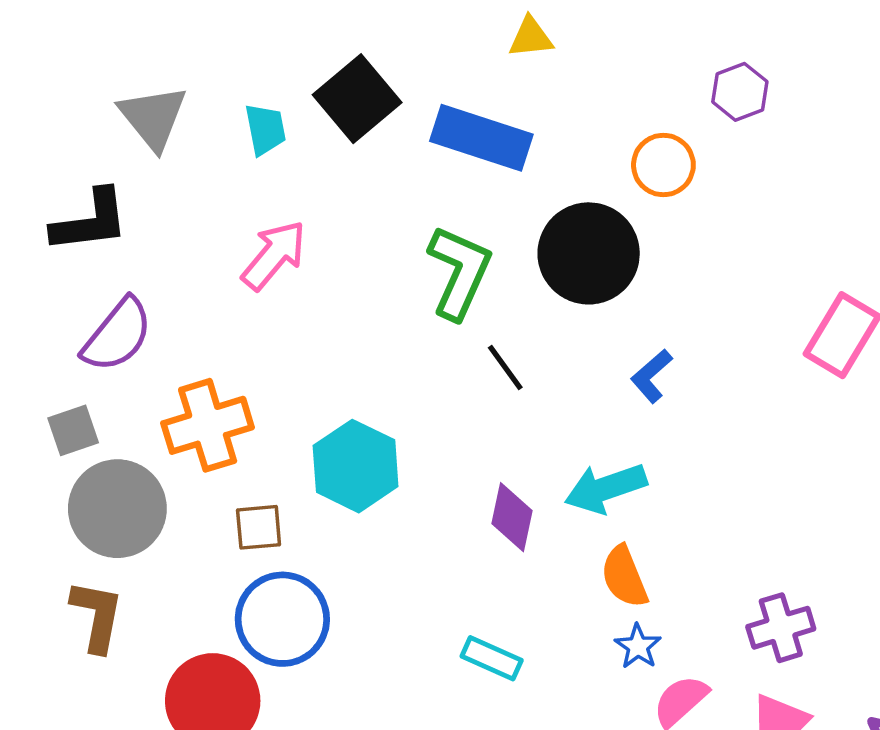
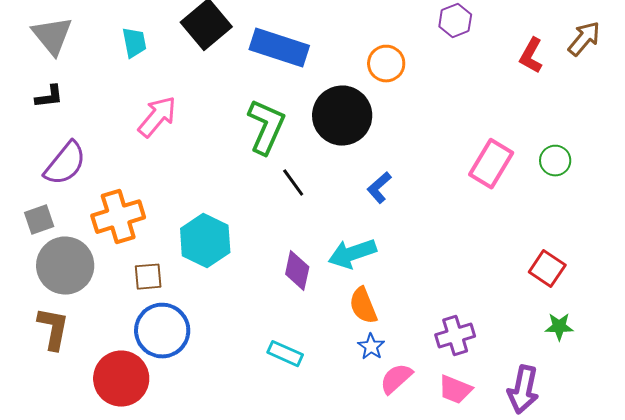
purple hexagon: (740, 92) -> (455, 21), moved
gray triangle: (153, 117) -> (52, 36), moved
cyan trapezoid: (265, 129) -> (134, 43), moved
black L-shape: (90, 221) -> (49, 97), size x0.6

